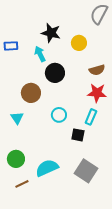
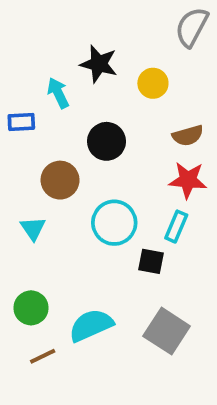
blue rectangle: (11, 46) -> (21, 122), moved
cyan arrow: (40, 54) -> (58, 93), moved
cyan circle: (59, 115) -> (114, 223), size x1.5

